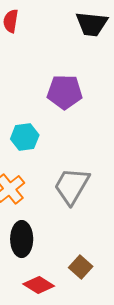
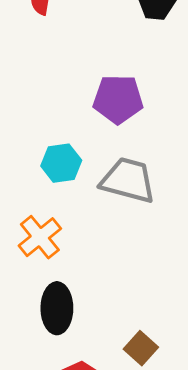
gray trapezoid: (72, 186) -> (128, 180), moved, turned 75

